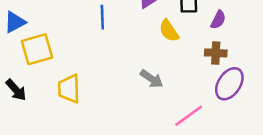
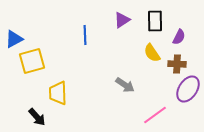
yellow semicircle: (169, 31) -> (152, 53), moved
black arrow: (16, 90) -> (37, 117), moved

